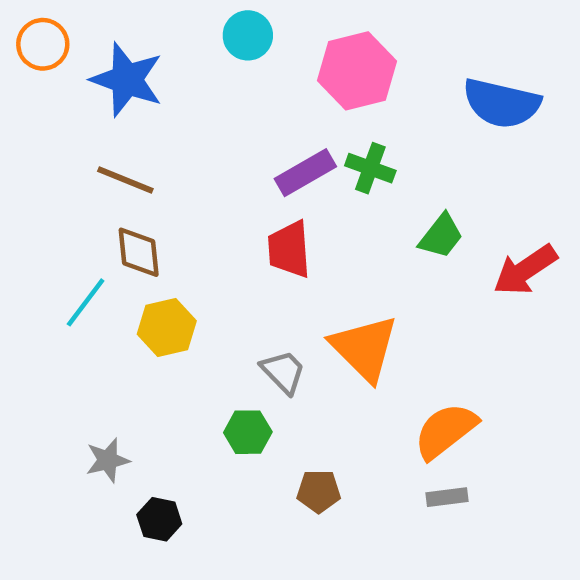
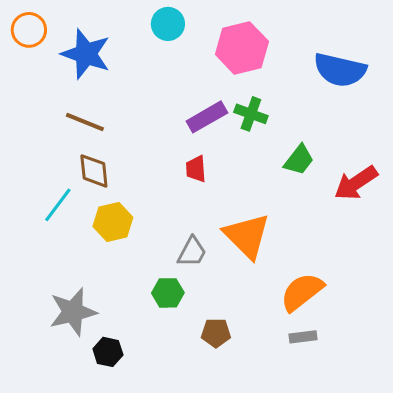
red trapezoid: (289, 249) -> (196, 169), size x0.7
gray trapezoid: (283, 372) -> (192, 252), turned 72
gray star: (108, 460) -> (73, 312), size x1.6

